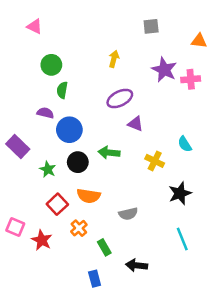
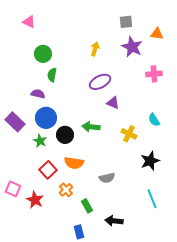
orange triangle: (199, 41) -> (157, 34), moved
purple star: (164, 70) -> (132, 47), moved
pink cross: (191, 79) -> (154, 74), moved
blue circle: (69, 130) -> (46, 118), moved

